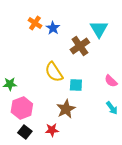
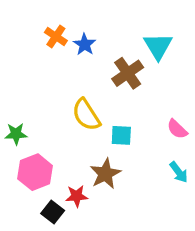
red star: (52, 130) -> (77, 196), moved
black square: (25, 132) -> (53, 212), moved

